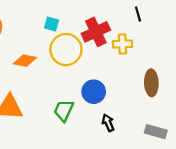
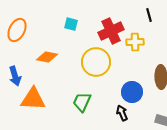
yellow circle: (66, 50) -> (96, 62), moved
blue circle: (94, 92) -> (132, 92), moved

